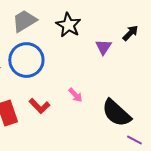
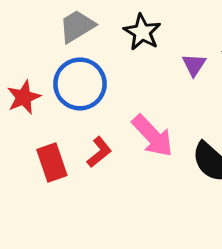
pink arrow: (75, 95) -> (153, 136), size x2.0
red L-shape: (39, 106) -> (99, 152), turned -85

